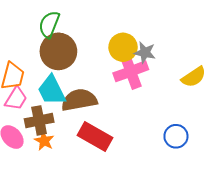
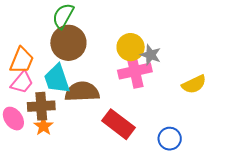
red rectangle: (95, 137) -> (118, 124), moved

